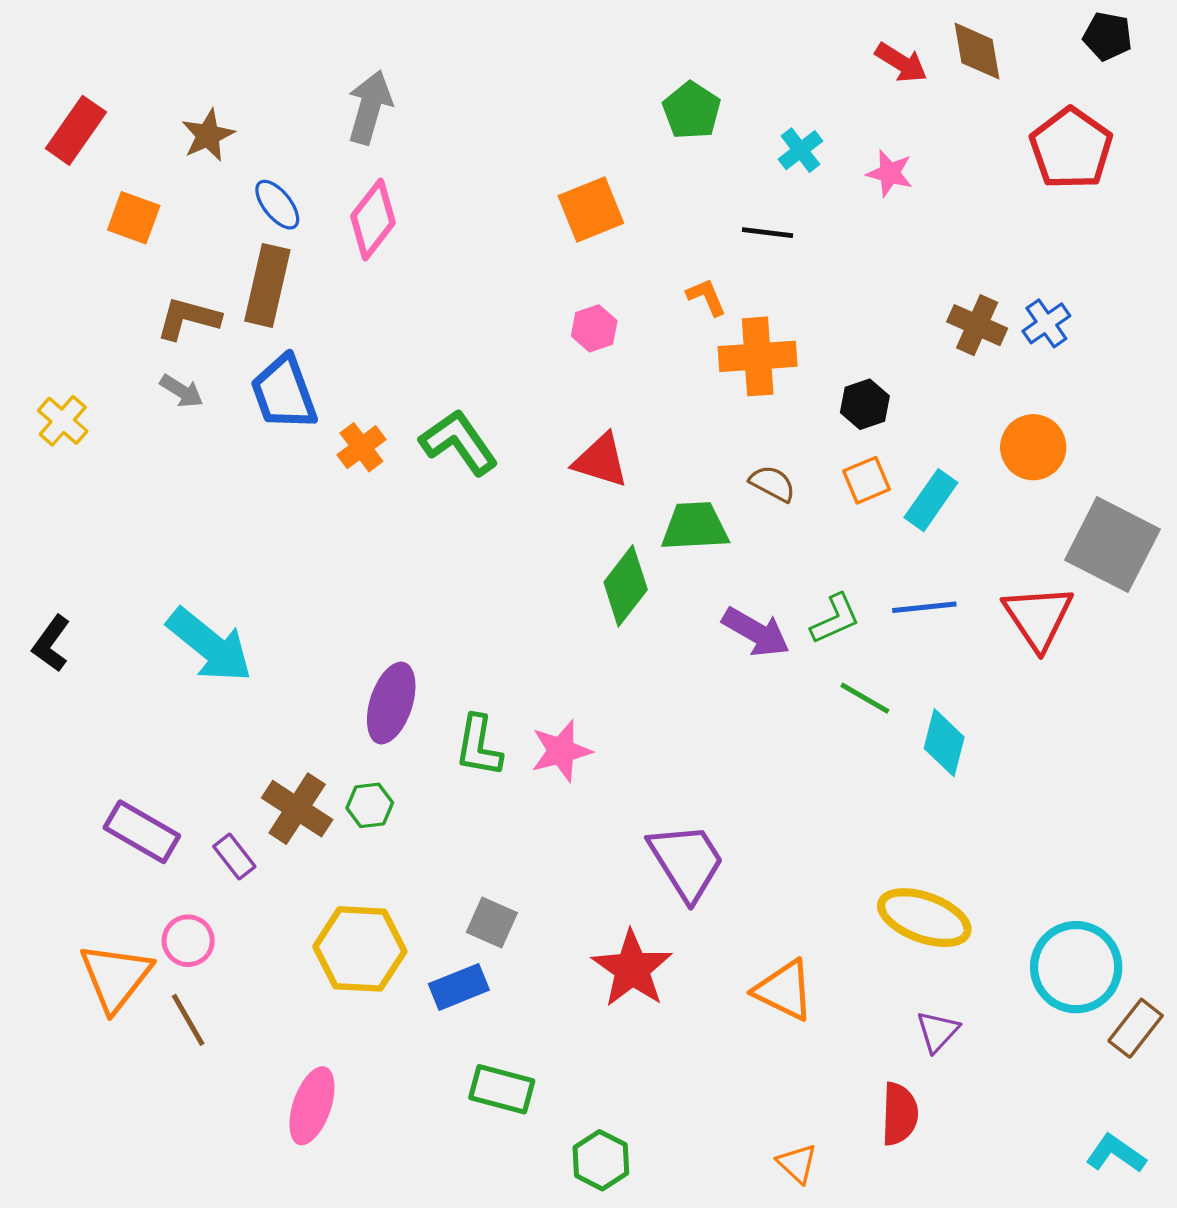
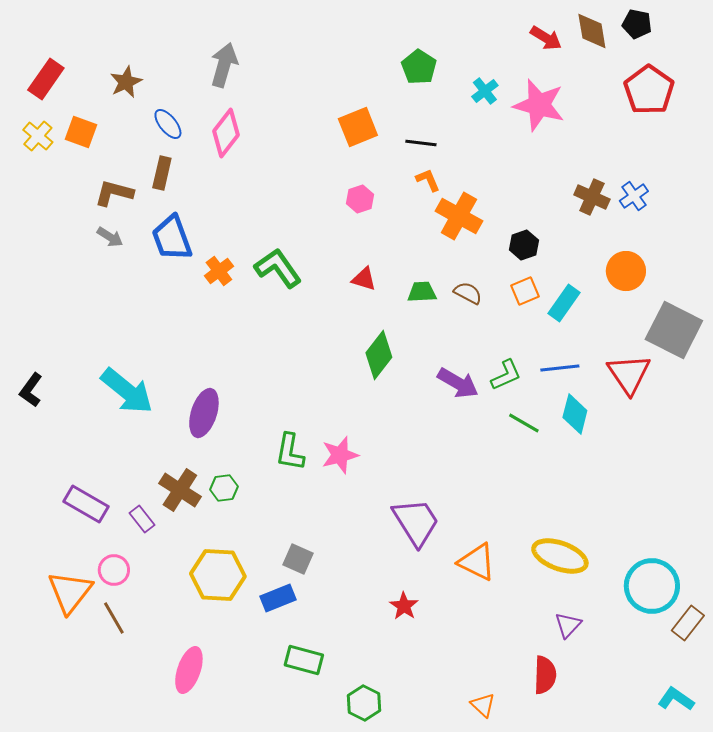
black pentagon: (1107, 36) -> (637, 24), moved
pink star: (890, 173) -> (539, 105), size x1.8
black line: (767, 233) -> (421, 143), moved
brown rectangle: (267, 285) -> (162, 173), size x0.7
orange cross: (758, 356) -> (459, 216), turned 33
yellow cross: (63, 421) -> (38, 136), moved
red triangle: (601, 460) -> (364, 279), size x0.7
green trapezoid: (695, 526) -> (422, 292), moved, size x0.7
purple ellipse: (391, 703) -> (204, 413), moved
cyan diamond: (944, 743) -> (575, 414), moved
red star: (632, 969) -> (404, 606), moved, size x0.6
orange triangle: (784, 990) -> (477, 562), moved

